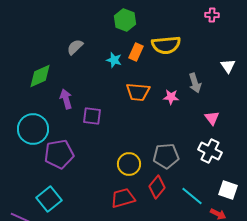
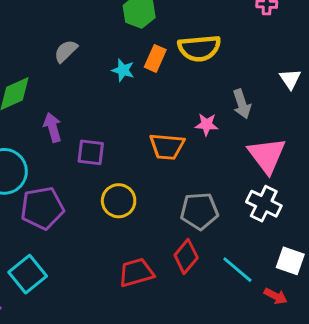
orange trapezoid: (138, 92) -> (167, 146), moved
pink triangle: (212, 118) -> (267, 155), size x1.8
yellow circle: (129, 164) -> (119, 201), moved

